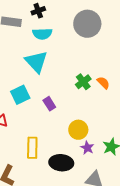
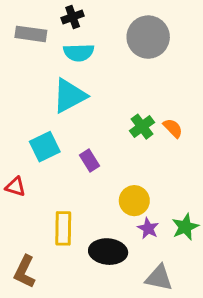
cyan triangle: (36, 62) -> (69, 96), turned 45

